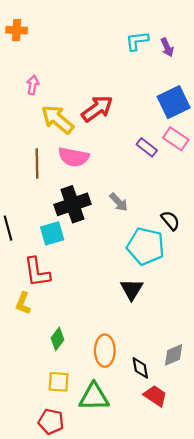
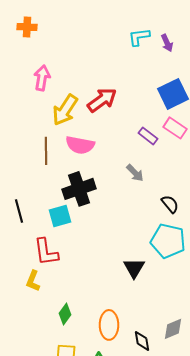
pink arrow: (33, 85) -> (42, 78), size x1.4
yellow arrow: (57, 119) -> (65, 110), turned -96
gray arrow: (119, 202) -> (135, 173), moved
cyan pentagon: (146, 246) -> (168, 241), moved

